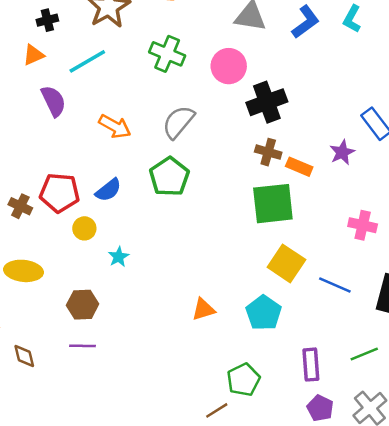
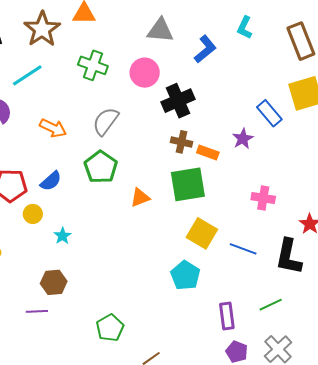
blue L-shape: (306, 22) -> (205, 49), moved
brown hexagon: (83, 305) -> (54, 282), moved
orange triangle: (203, 309) -> (140, 197), moved
green pentagon: (243, 380) -> (110, 328), moved

